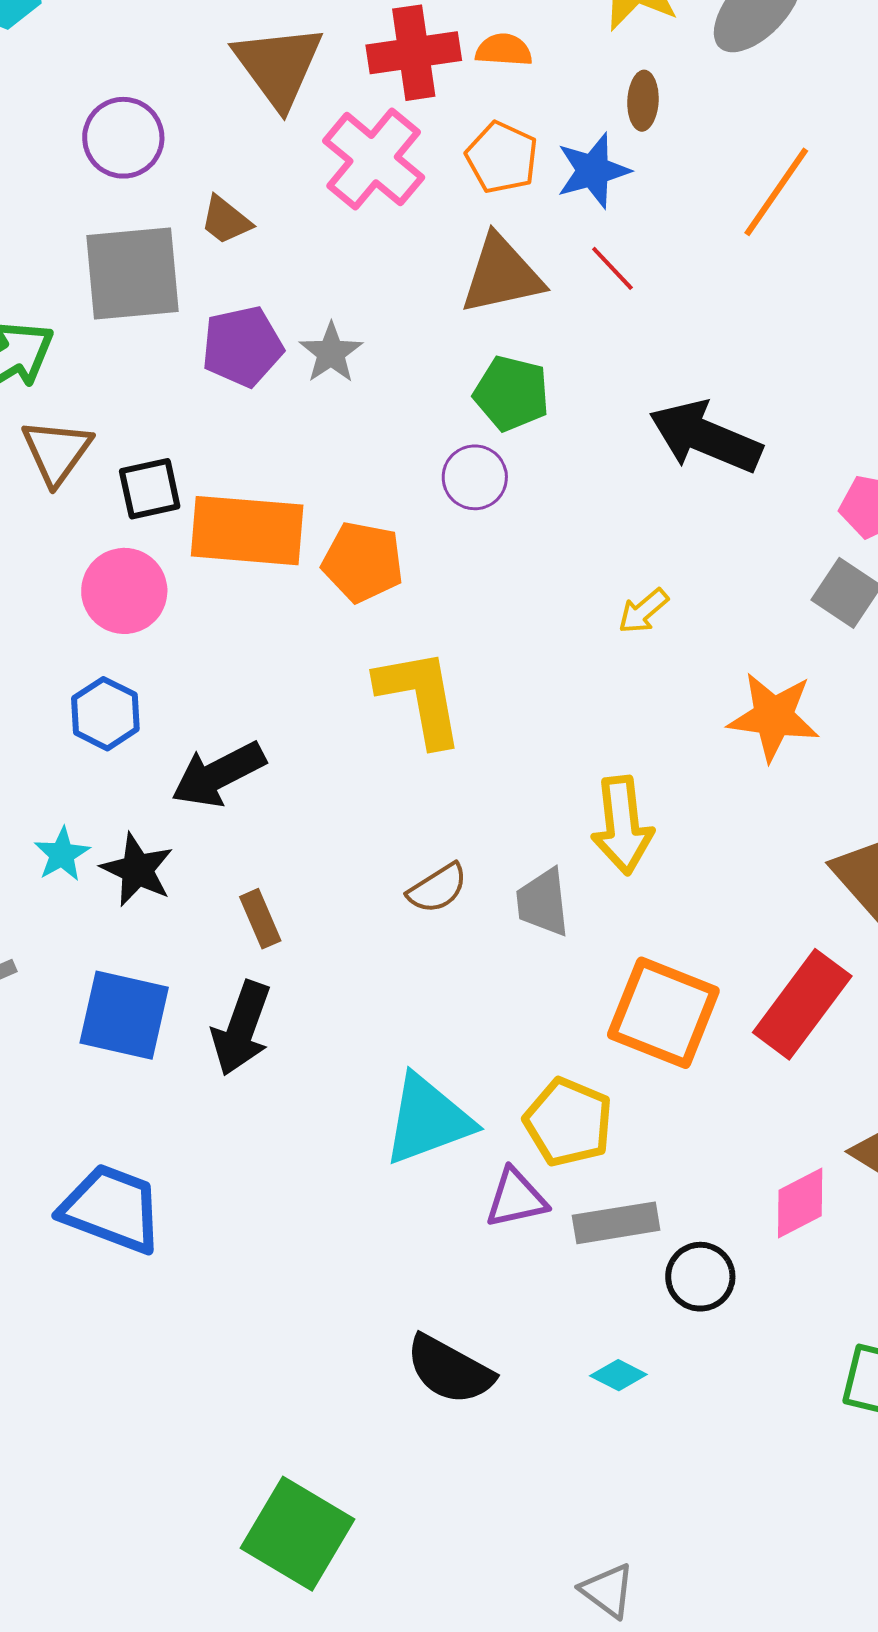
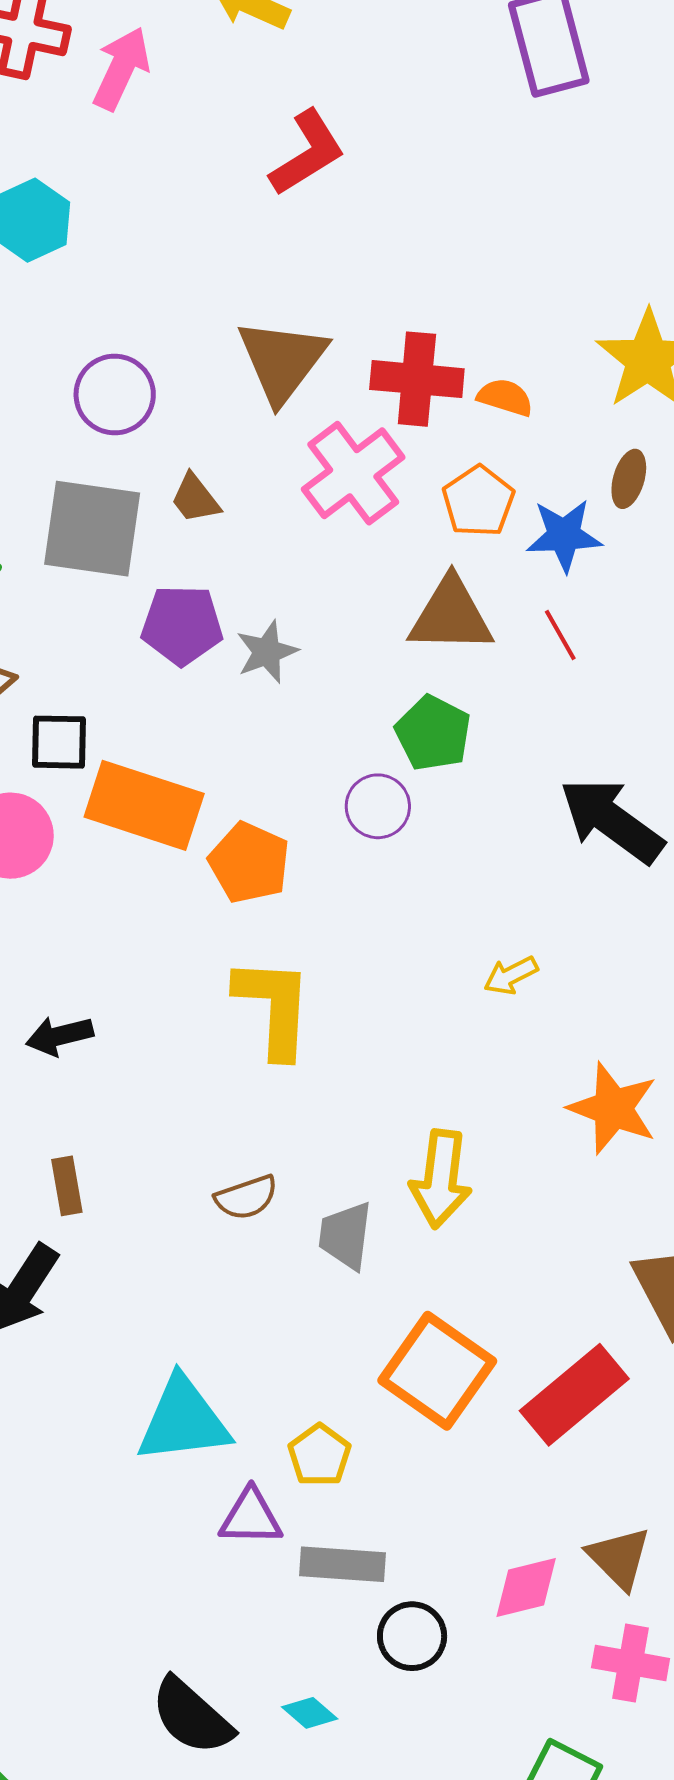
black arrow: (218, 774) -> (60, 1036), size x0.7
yellow pentagon: (568, 1122) -> (319, 1455), size x0.7
black semicircle: (450, 1370) -> (192, 1716), moved

